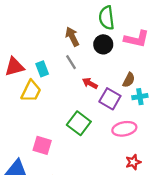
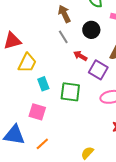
black circle: (103, 44) -> (91, 30), moved
cyan rectangle: (42, 69) -> (43, 84), moved
green square: (79, 123) -> (70, 92), turned -30

